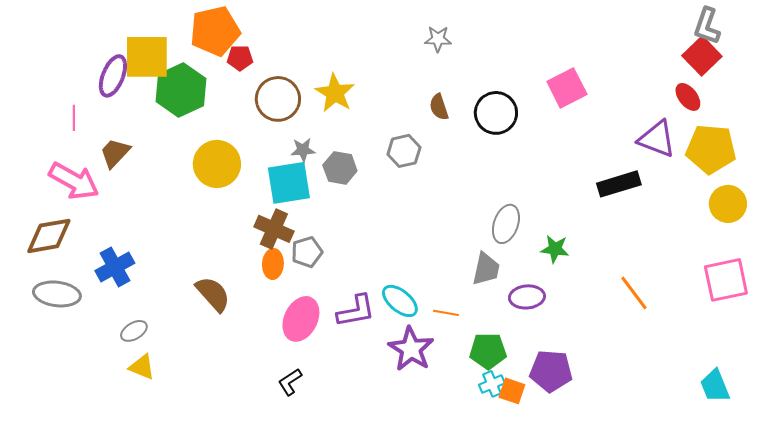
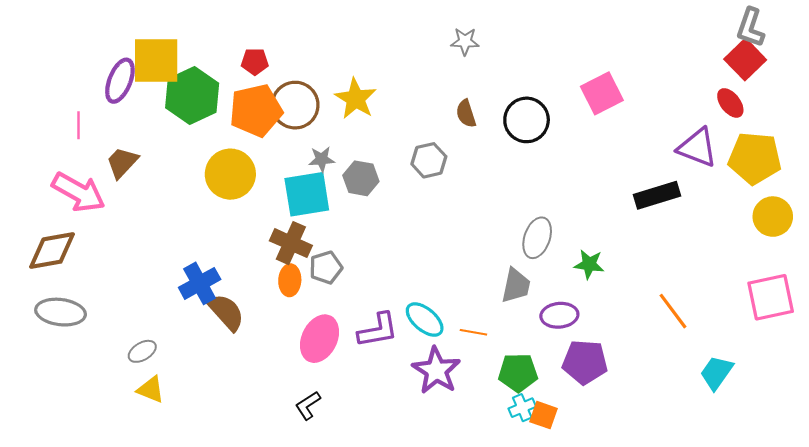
orange pentagon: (215, 31) -> (256, 110), moved
blue cross: (115, 267) -> (200, 283), moved
purple pentagon: (551, 371) -> (585, 362), moved
cyan trapezoid: (715, 386) -> (717, 373), moved, turned 57

